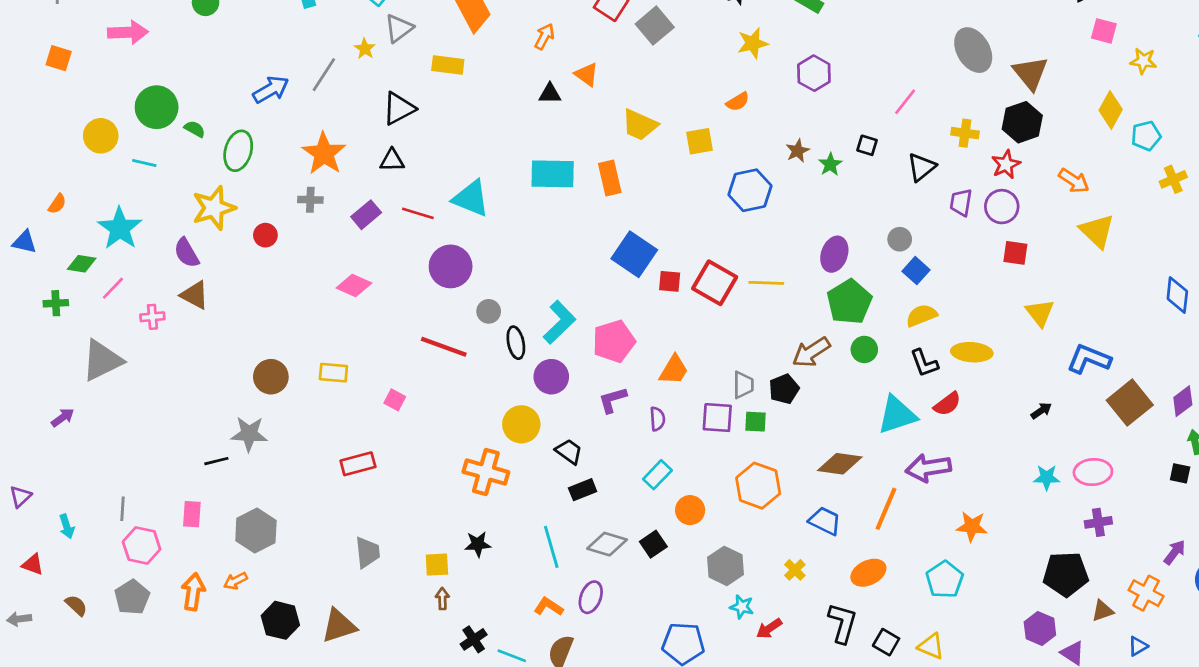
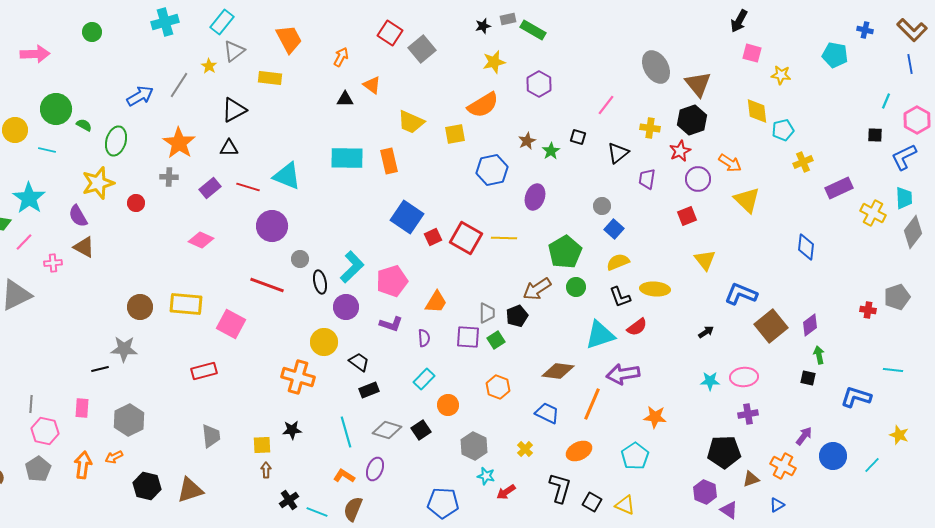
orange semicircle: (738, 102) -> (483, 105), size x1.8
yellow diamond: (1111, 110) -> (757, 111), turned -36
purple circle: (1002, 207) -> (698, 179), moved
red square: (1015, 253) -> (687, 216), turned -30
purple ellipse: (834, 254) -> (535, 197), moved
red square: (670, 281) -> (433, 237), turned -30
yellow rectangle: (333, 373) -> (186, 304), size x1.5
pink square: (395, 400) -> (231, 324), size x1.8
purple L-shape: (612, 400) -> (391, 324), turned -145
green square: (755, 422) -> (496, 340), turned -36
orange hexagon: (758, 486) -> (498, 387), size x0.7

